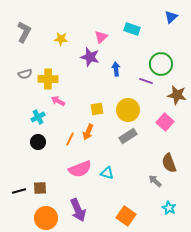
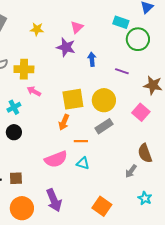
cyan rectangle: (132, 29) -> (121, 22), moved
green circle: (161, 64) -> (138, 39), moved
yellow square: (97, 109) -> (73, 99), size x1.6
orange line: (70, 139) -> (81, 141), moved, turned 64
gray arrow: (155, 181) -> (131, 171), turned -96

